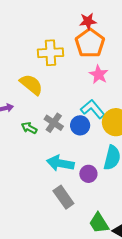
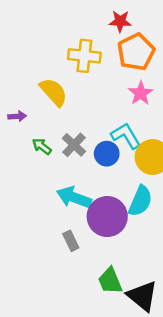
red star: (88, 21) -> (120, 21), moved
purple circle: (88, 174) -> (107, 217), size x1.8
gray rectangle: (63, 197) -> (71, 241), size x0.7

